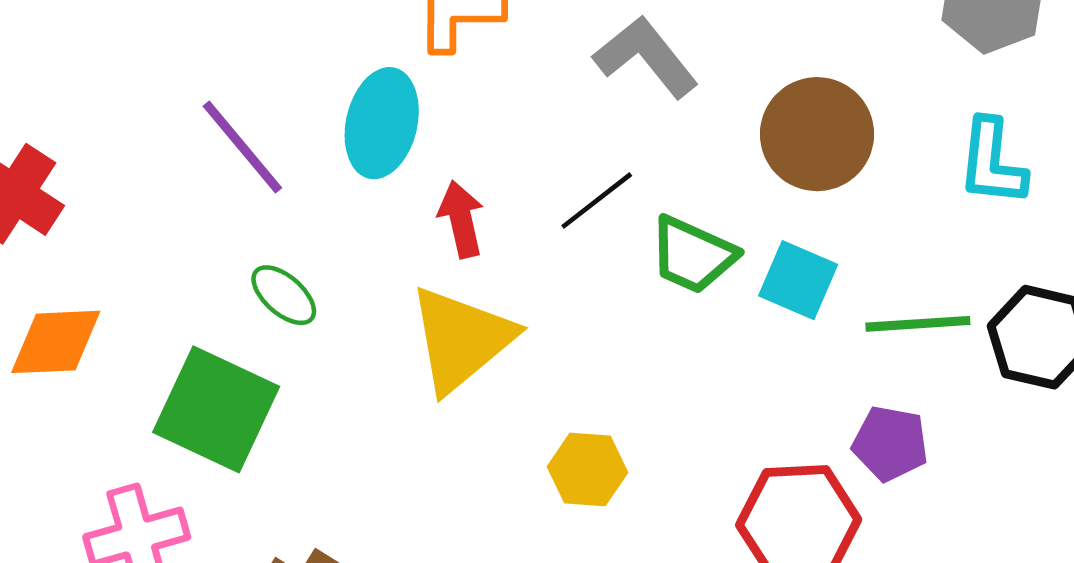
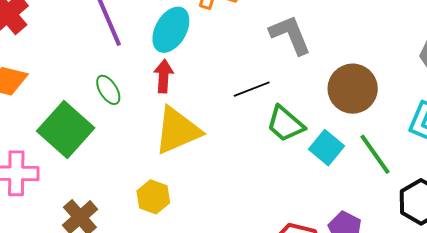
red arrow: (461, 219) -> (164, 76), moved
green line: (918, 324) -> (375, 154), moved, turned 42
yellow hexagon: (588, 470) -> (153, 197), moved

